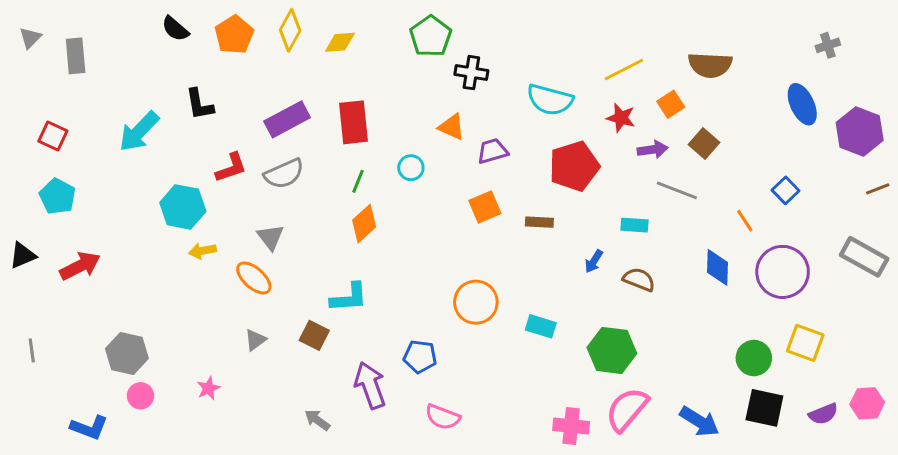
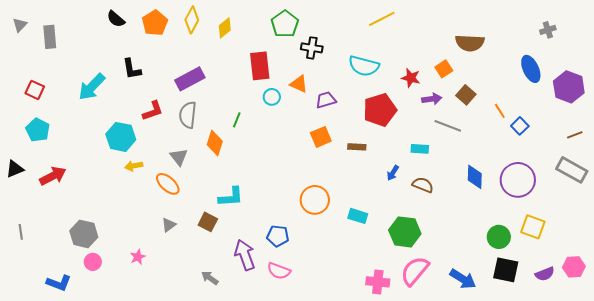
yellow diamond: (340, 42) -> (225, 28), turned -35
yellow line: (624, 69) -> (382, 19), moved
red rectangle: (354, 122) -> (260, 66), moved
cyan circle: (411, 168) -> (272, 97), moved
gray semicircle: (284, 174) -> (188, 115), turned 120
brown line: (878, 189) -> (575, 135), moved
orange line: (745, 221) -> (500, 111), moved
orange diamond: (364, 224) -> (215, 143), moved, turned -30
pink semicircle: (443, 417) -> (279, 271), moved

